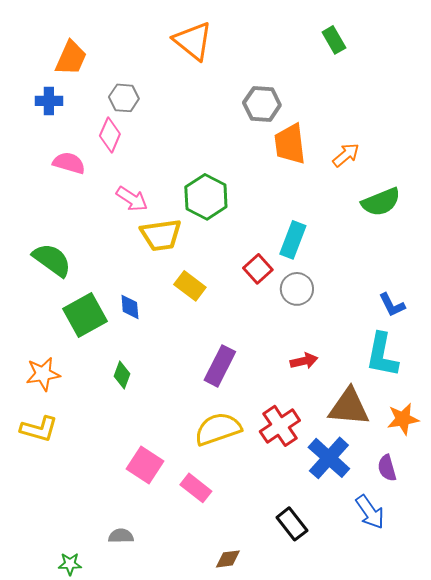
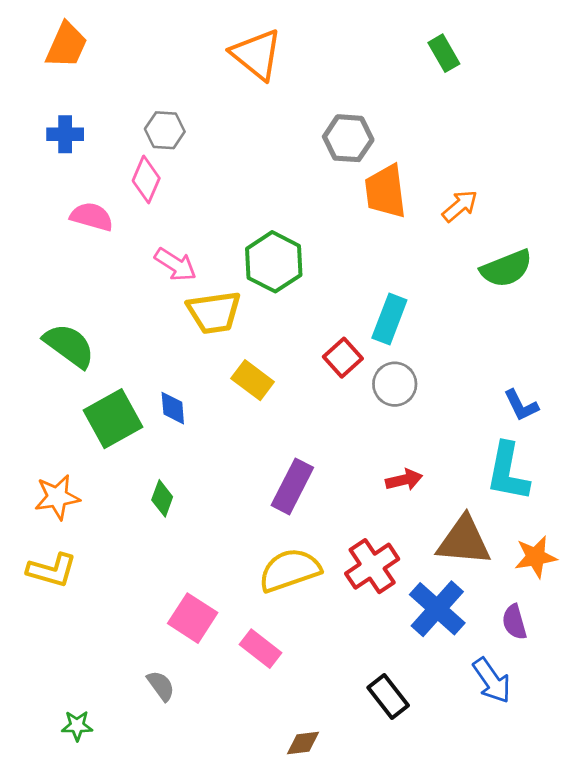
orange trapezoid: (71, 58) -> (66, 45), moved
gray semicircle: (121, 536) -> (161, 686), moved, turned 55
green star: (70, 564) -> (77, 726), moved

